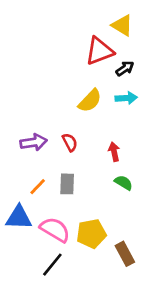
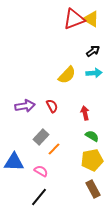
red triangle: (99, 51) -> (74, 19), moved
gray rectangle: (67, 184) -> (41, 137), moved, turned 42
orange line: (38, 187) -> (54, 149), moved
pink semicircle: (55, 230) -> (41, 171), size x0.6
yellow pentagon: (91, 234) -> (92, 160), moved

